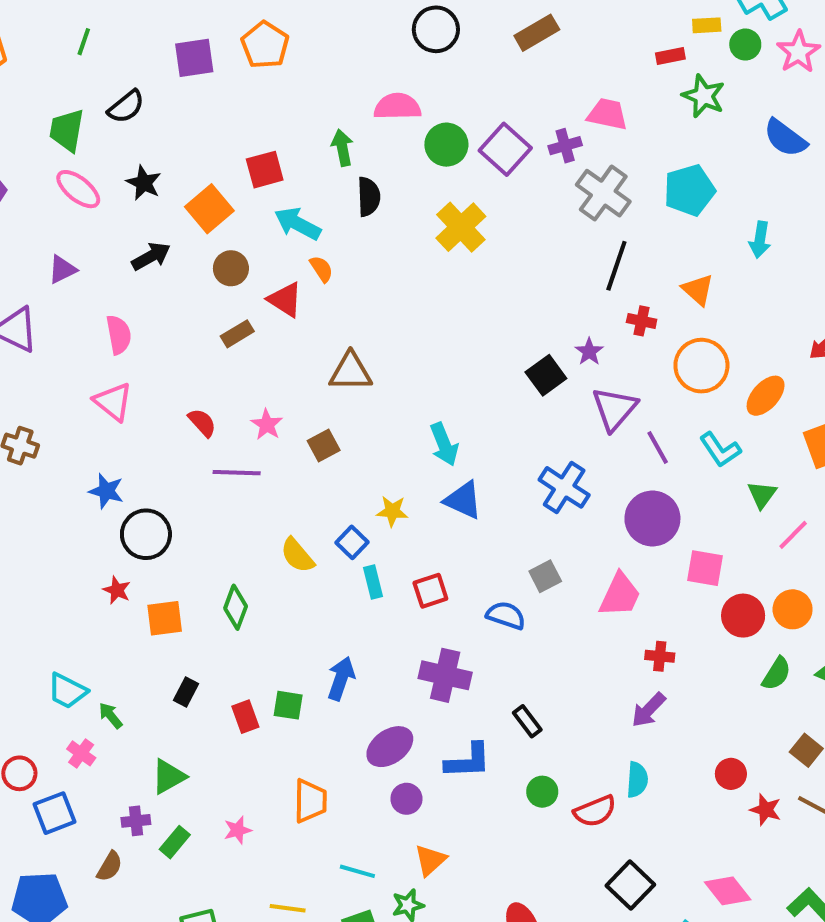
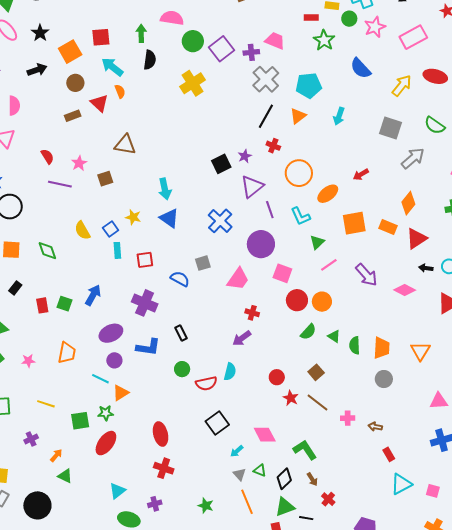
orange triangle: (698, 290) -> (298, 116), moved, turned 30
green diamond: (236, 607) -> (47, 251), turned -50
cyan line: (357, 871) -> (100, 379), moved

